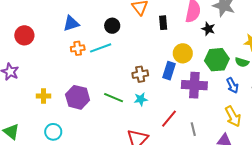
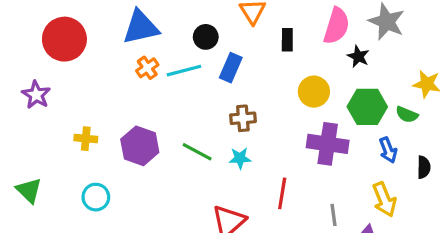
blue triangle: (71, 23) -> (141, 27), size x1.4
red circle: (24, 35) -> (64, 39), size x1.4
orange cross: (78, 48) -> (147, 68), turned -32
blue rectangle: (169, 71) -> (231, 68), moved
red line: (169, 119) -> (282, 193), turned -36
gray line: (193, 129) -> (333, 215), moved

